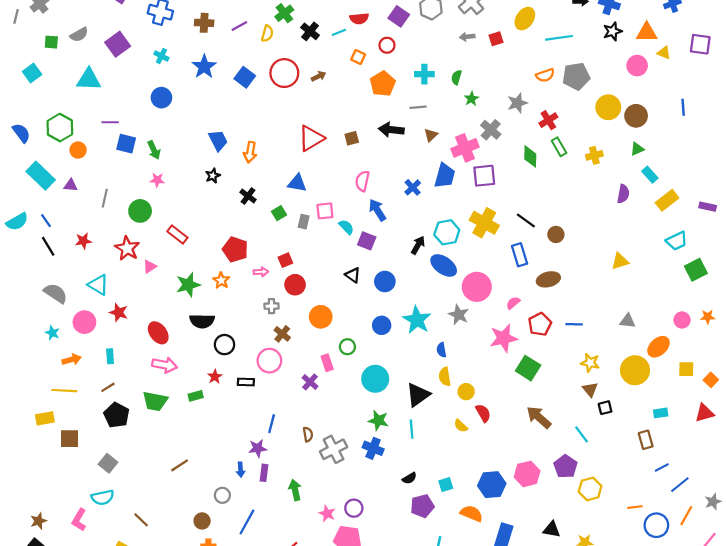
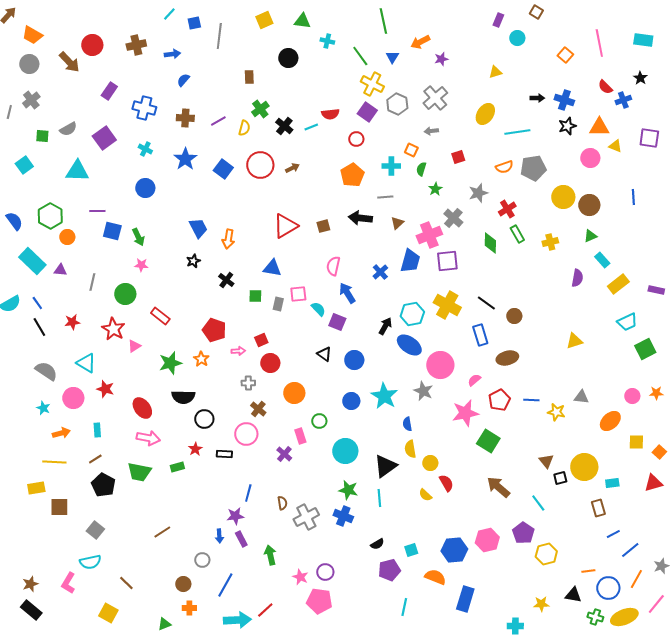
red square: (496, 39) -> (458, 157), moved
orange square: (358, 57) -> (411, 150), moved
green square: (279, 213) -> (255, 296), turned 32
yellow star: (590, 363) -> (556, 412), moved
yellow circle: (635, 370) -> (584, 467), moved
purple rectangle: (264, 473) -> (241, 539), turned -35
black triangle: (552, 530) -> (573, 595), moved

